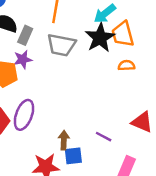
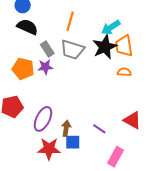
gray rectangle: (25, 35) -> (47, 49), moved, turned -63
purple star: (23, 59) -> (45, 67), moved
purple ellipse: (24, 115) -> (43, 119), moved

